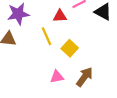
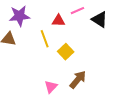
pink triangle: (57, 77) -> (51, 87), moved, turned -40

